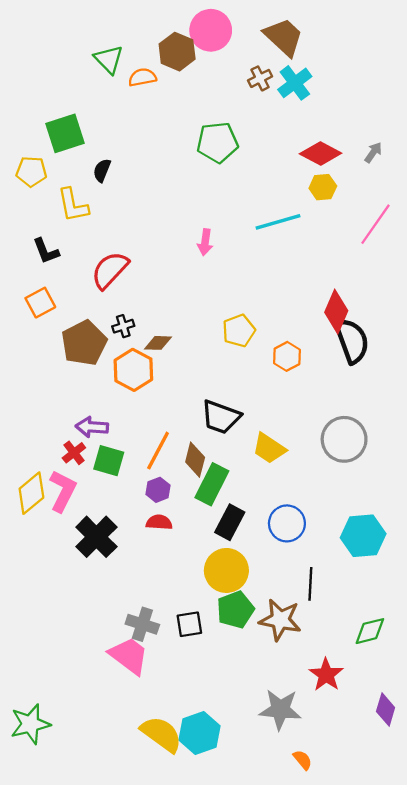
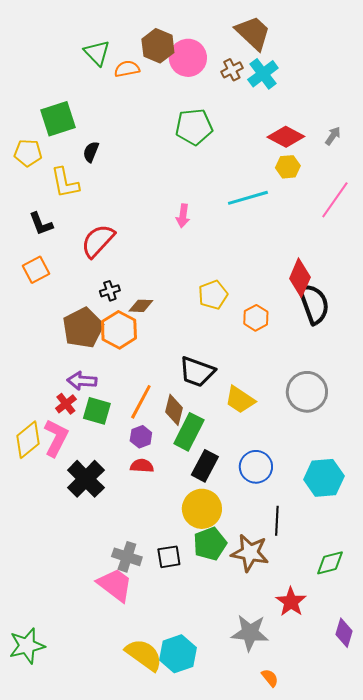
pink circle: (211, 30) -> (188, 58), moved
brown pentagon: (84, 343) -> (83, 328), moved

